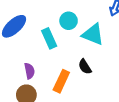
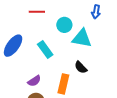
cyan circle: (69, 21) -> (64, 25), moved
purple semicircle: (29, 71) -> (34, 81), turned 80

